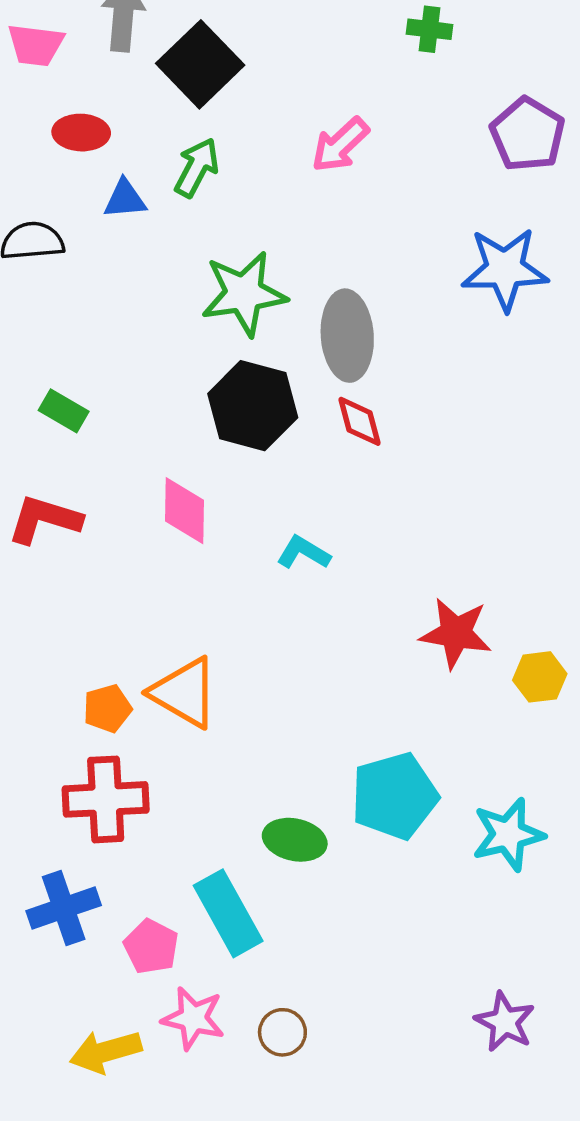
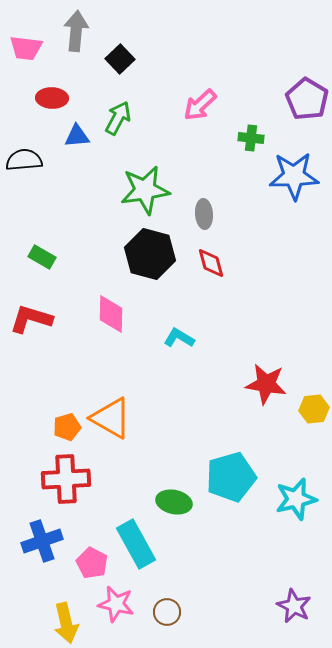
green cross: (429, 29) -> (251, 138), moved
black square: (200, 64) -> (120, 59), size x0.6
gray ellipse: (347, 336) -> (204, 214), size x0.6
yellow arrow: (106, 1052) -> (66, 623), turned -87

